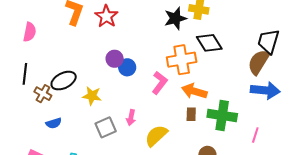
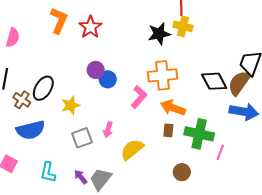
black diamond: (209, 43) -> (214, 81), moved
black ellipse: (64, 81) -> (43, 88), turned -35
yellow star: (92, 96) -> (71, 105), turned -30
blue semicircle: (54, 123) -> (31, 130), size x1.8
pink line: (255, 135) -> (220, 152), moved

